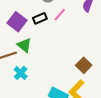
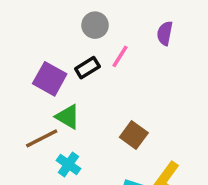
brown square: (84, 65) -> (134, 135), moved

